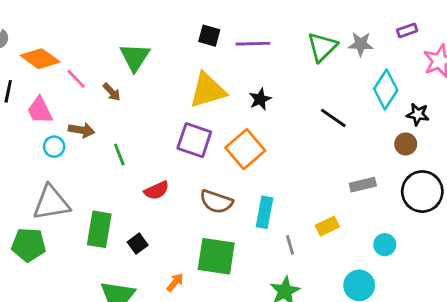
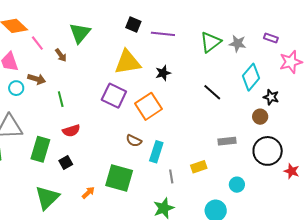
purple rectangle: (407, 30) -> (271, 38), turned 32
red semicircle: (157, 190) -> (71, 131), moved
brown semicircle: (216, 202) -> (134, 141), moved, size x0.7

